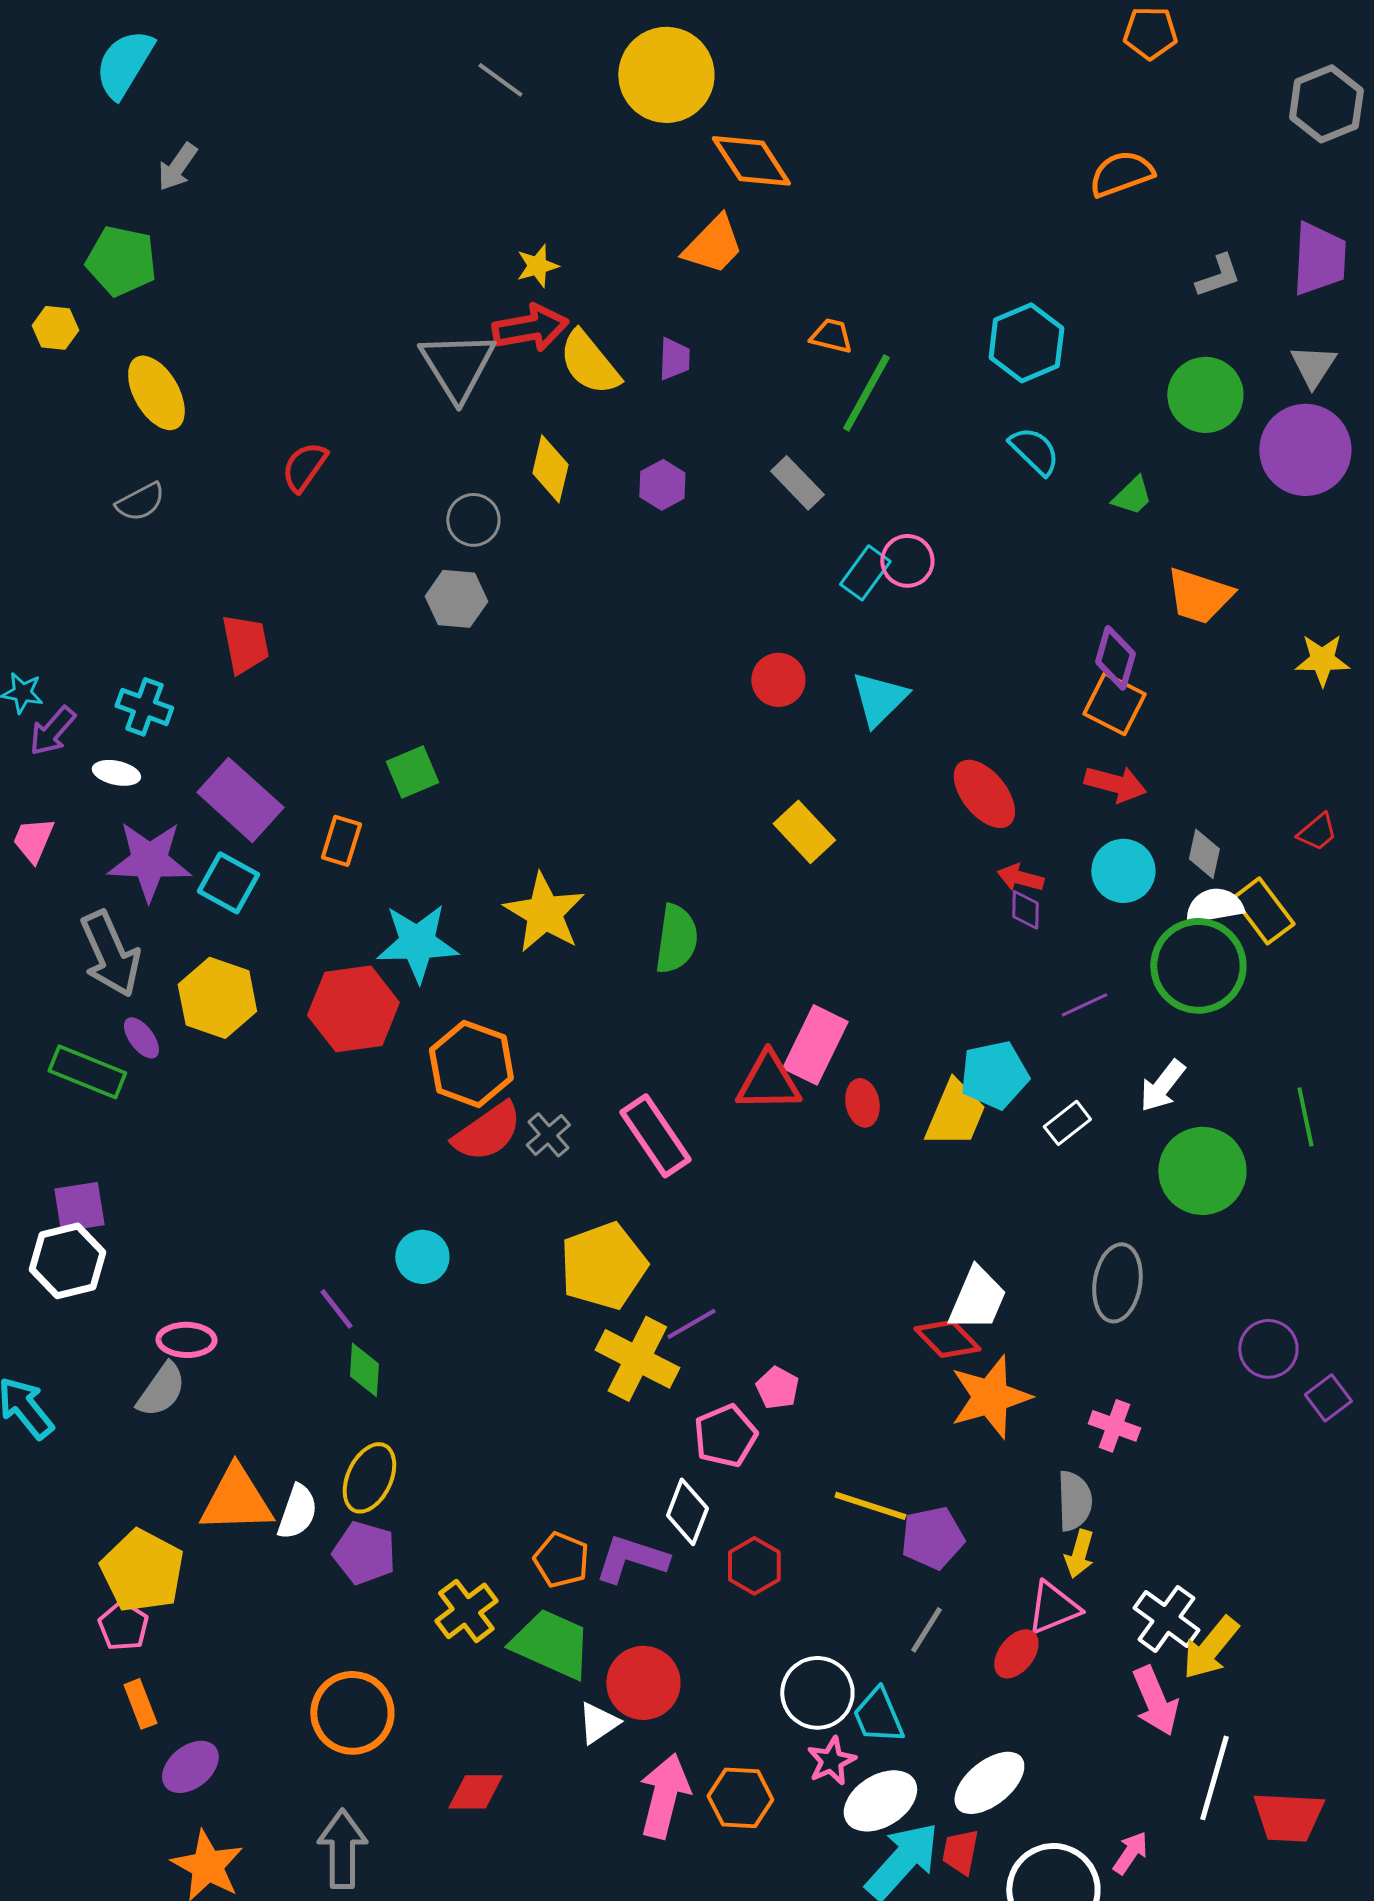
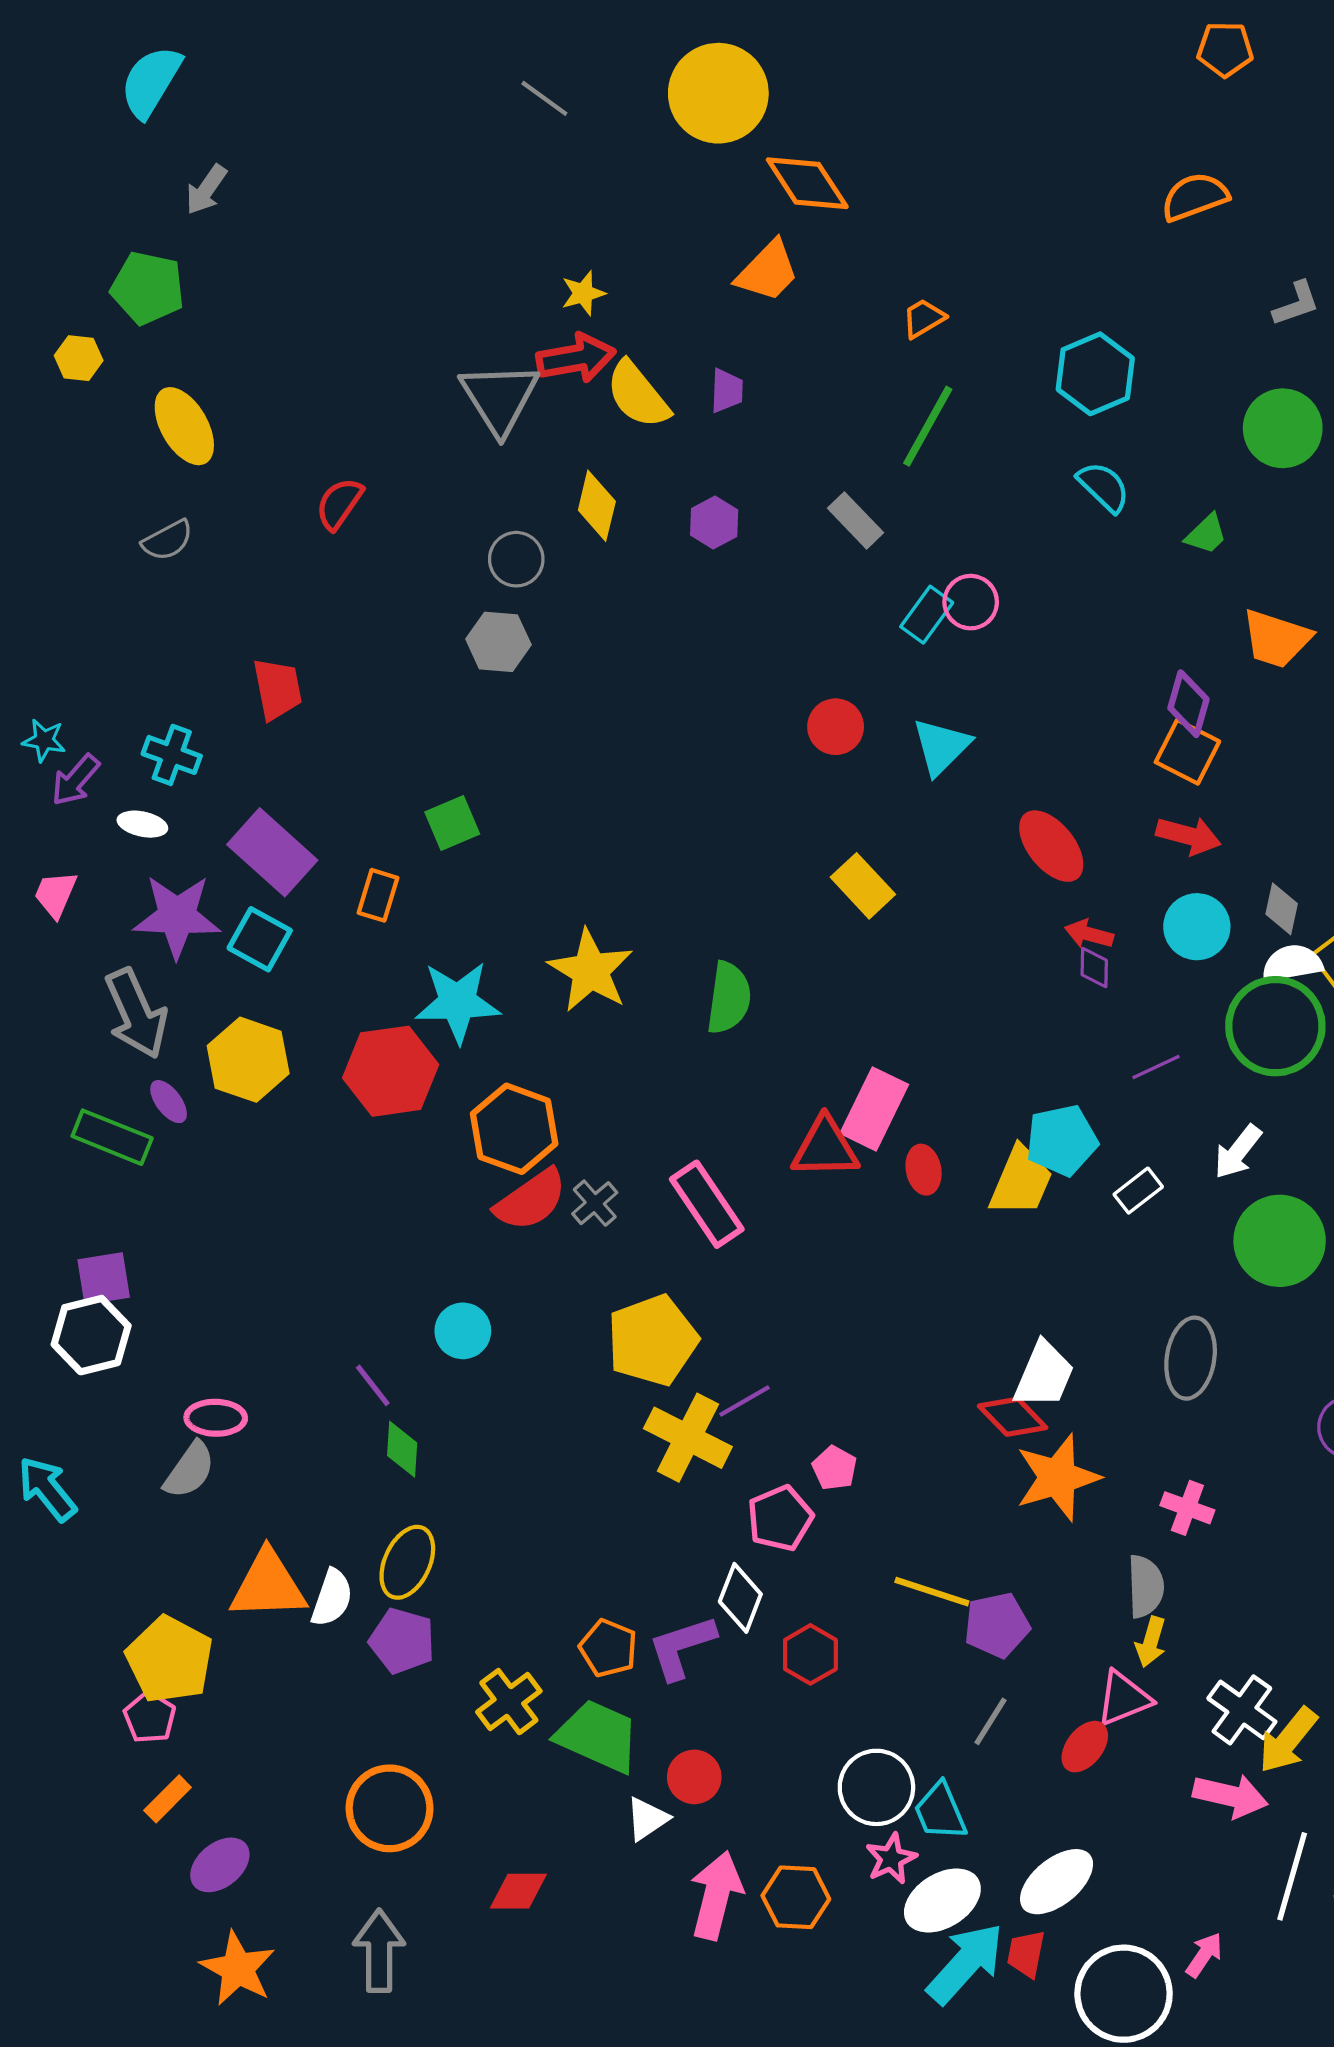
orange trapezoid: (831, 336) -> (924, 318), moved, turned -45
purple L-shape: (631, 1559) -> (682, 1647), turned -36
red circle: (643, 1683) -> (694, 1777), size x0.7
pink arrow: (1155, 1701) -> (1230, 1796), turned -54
orange rectangle: (140, 1704) -> (168, 1799), turned 66

